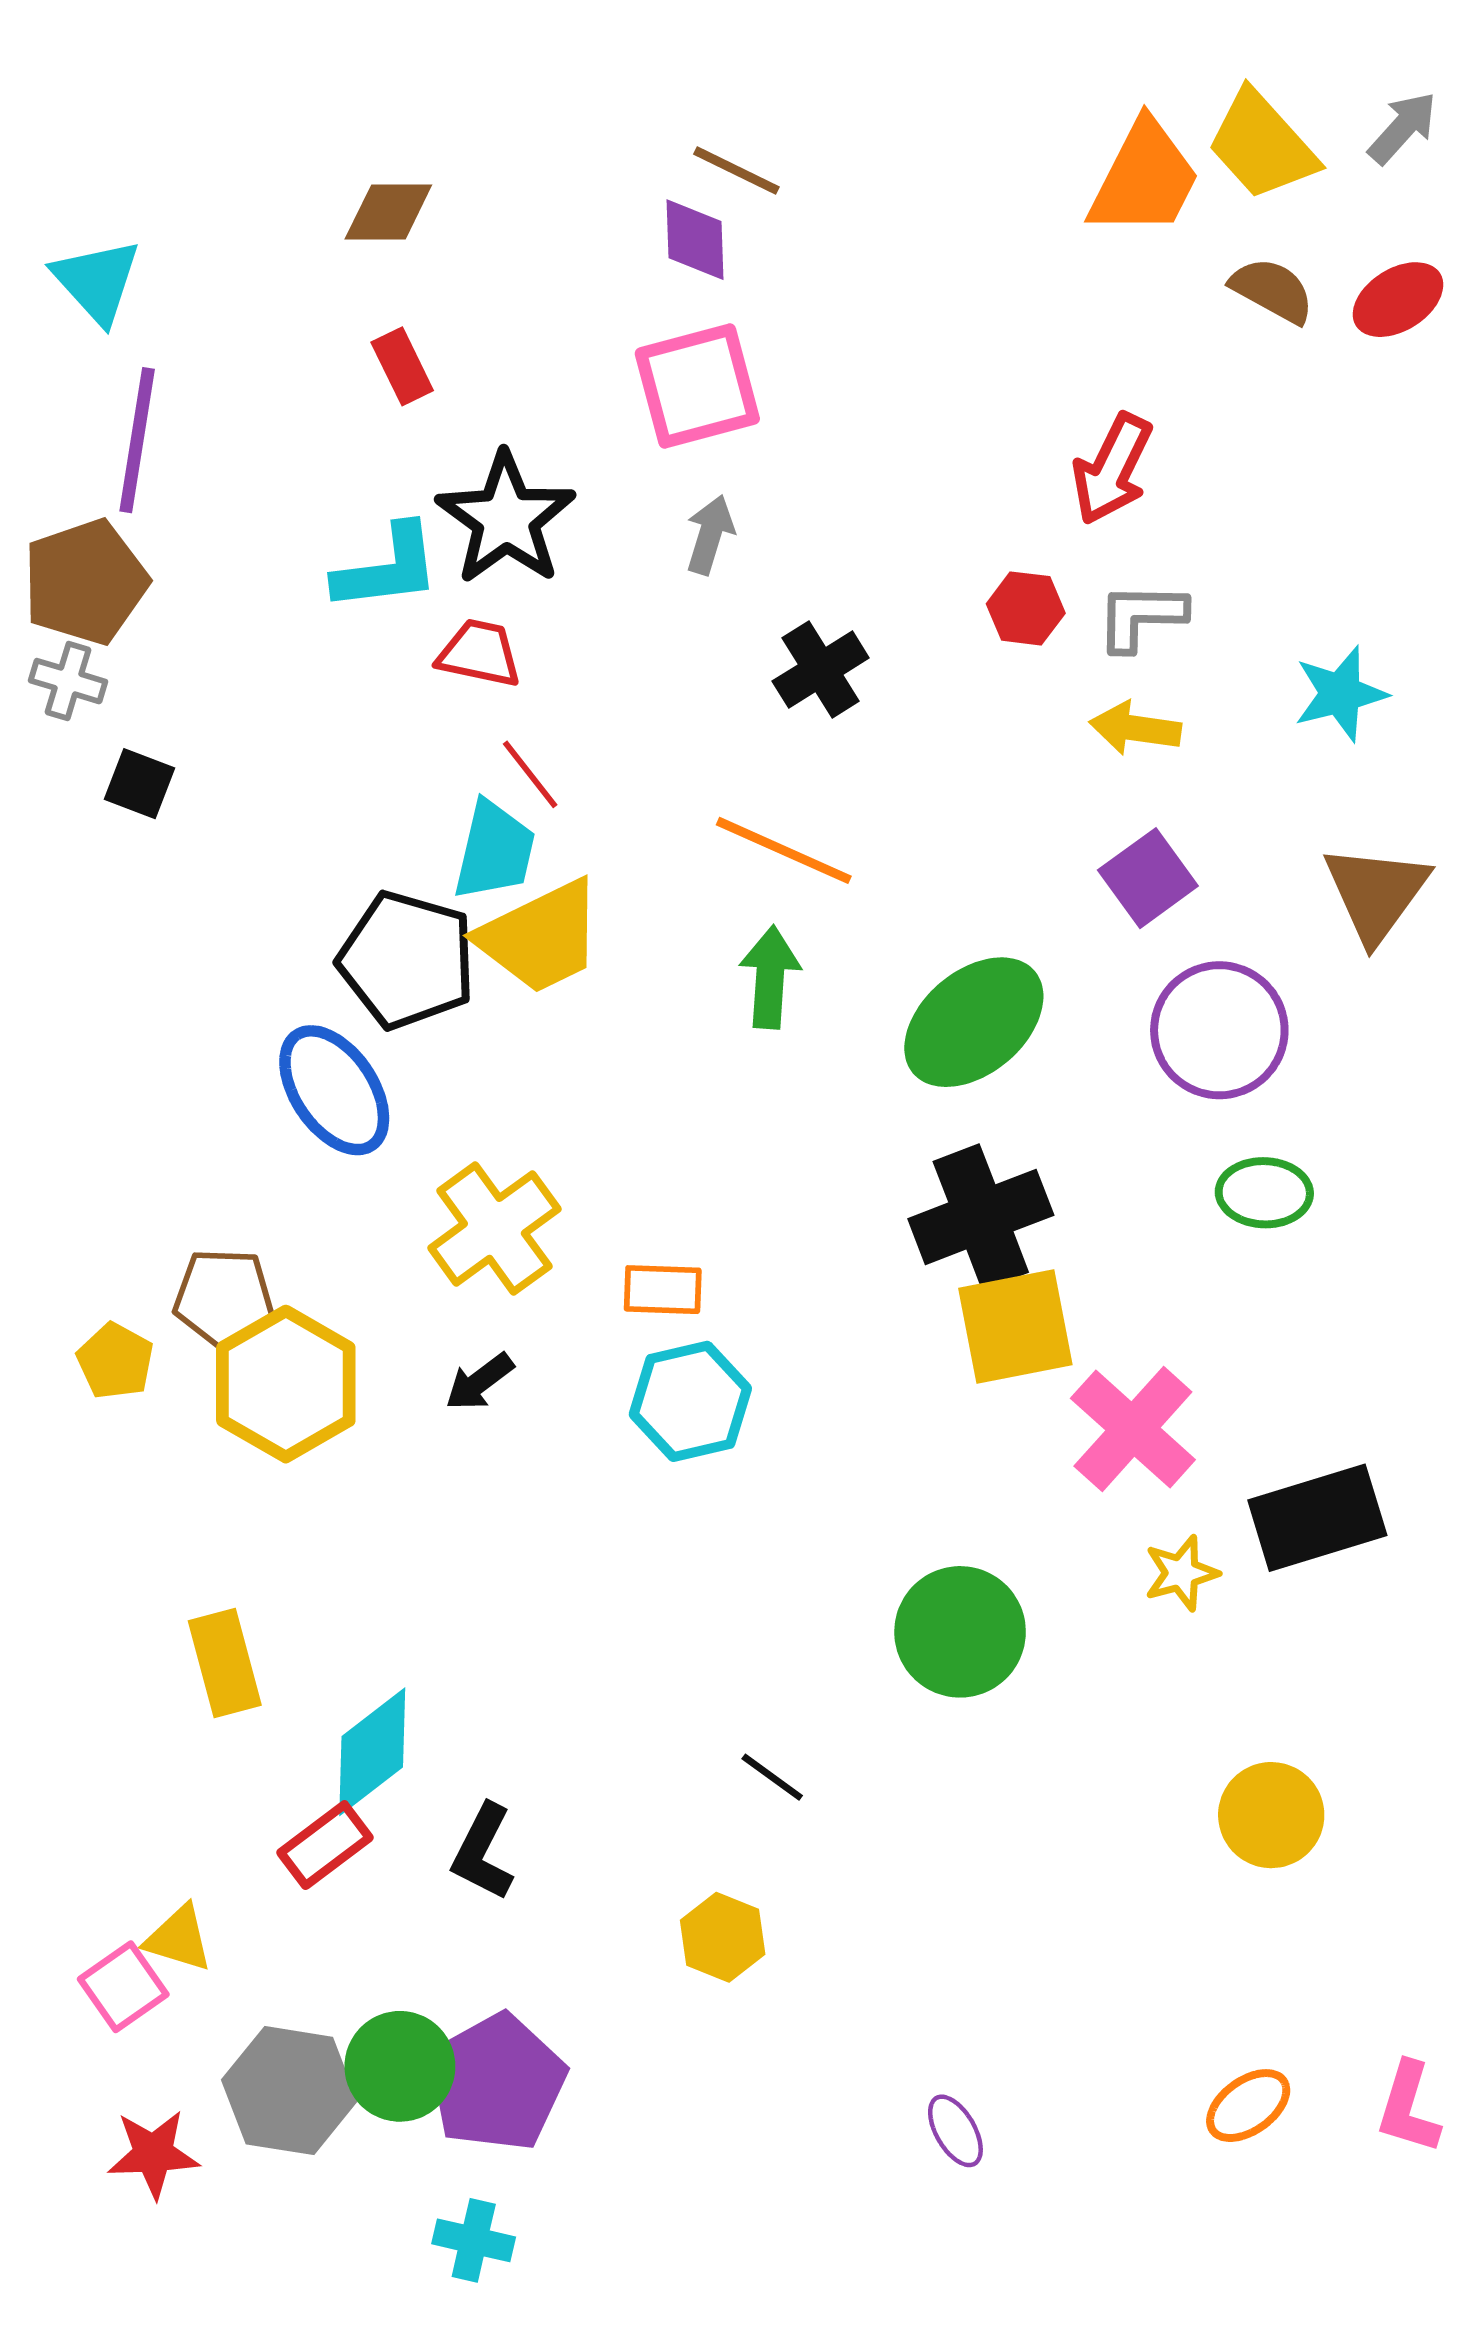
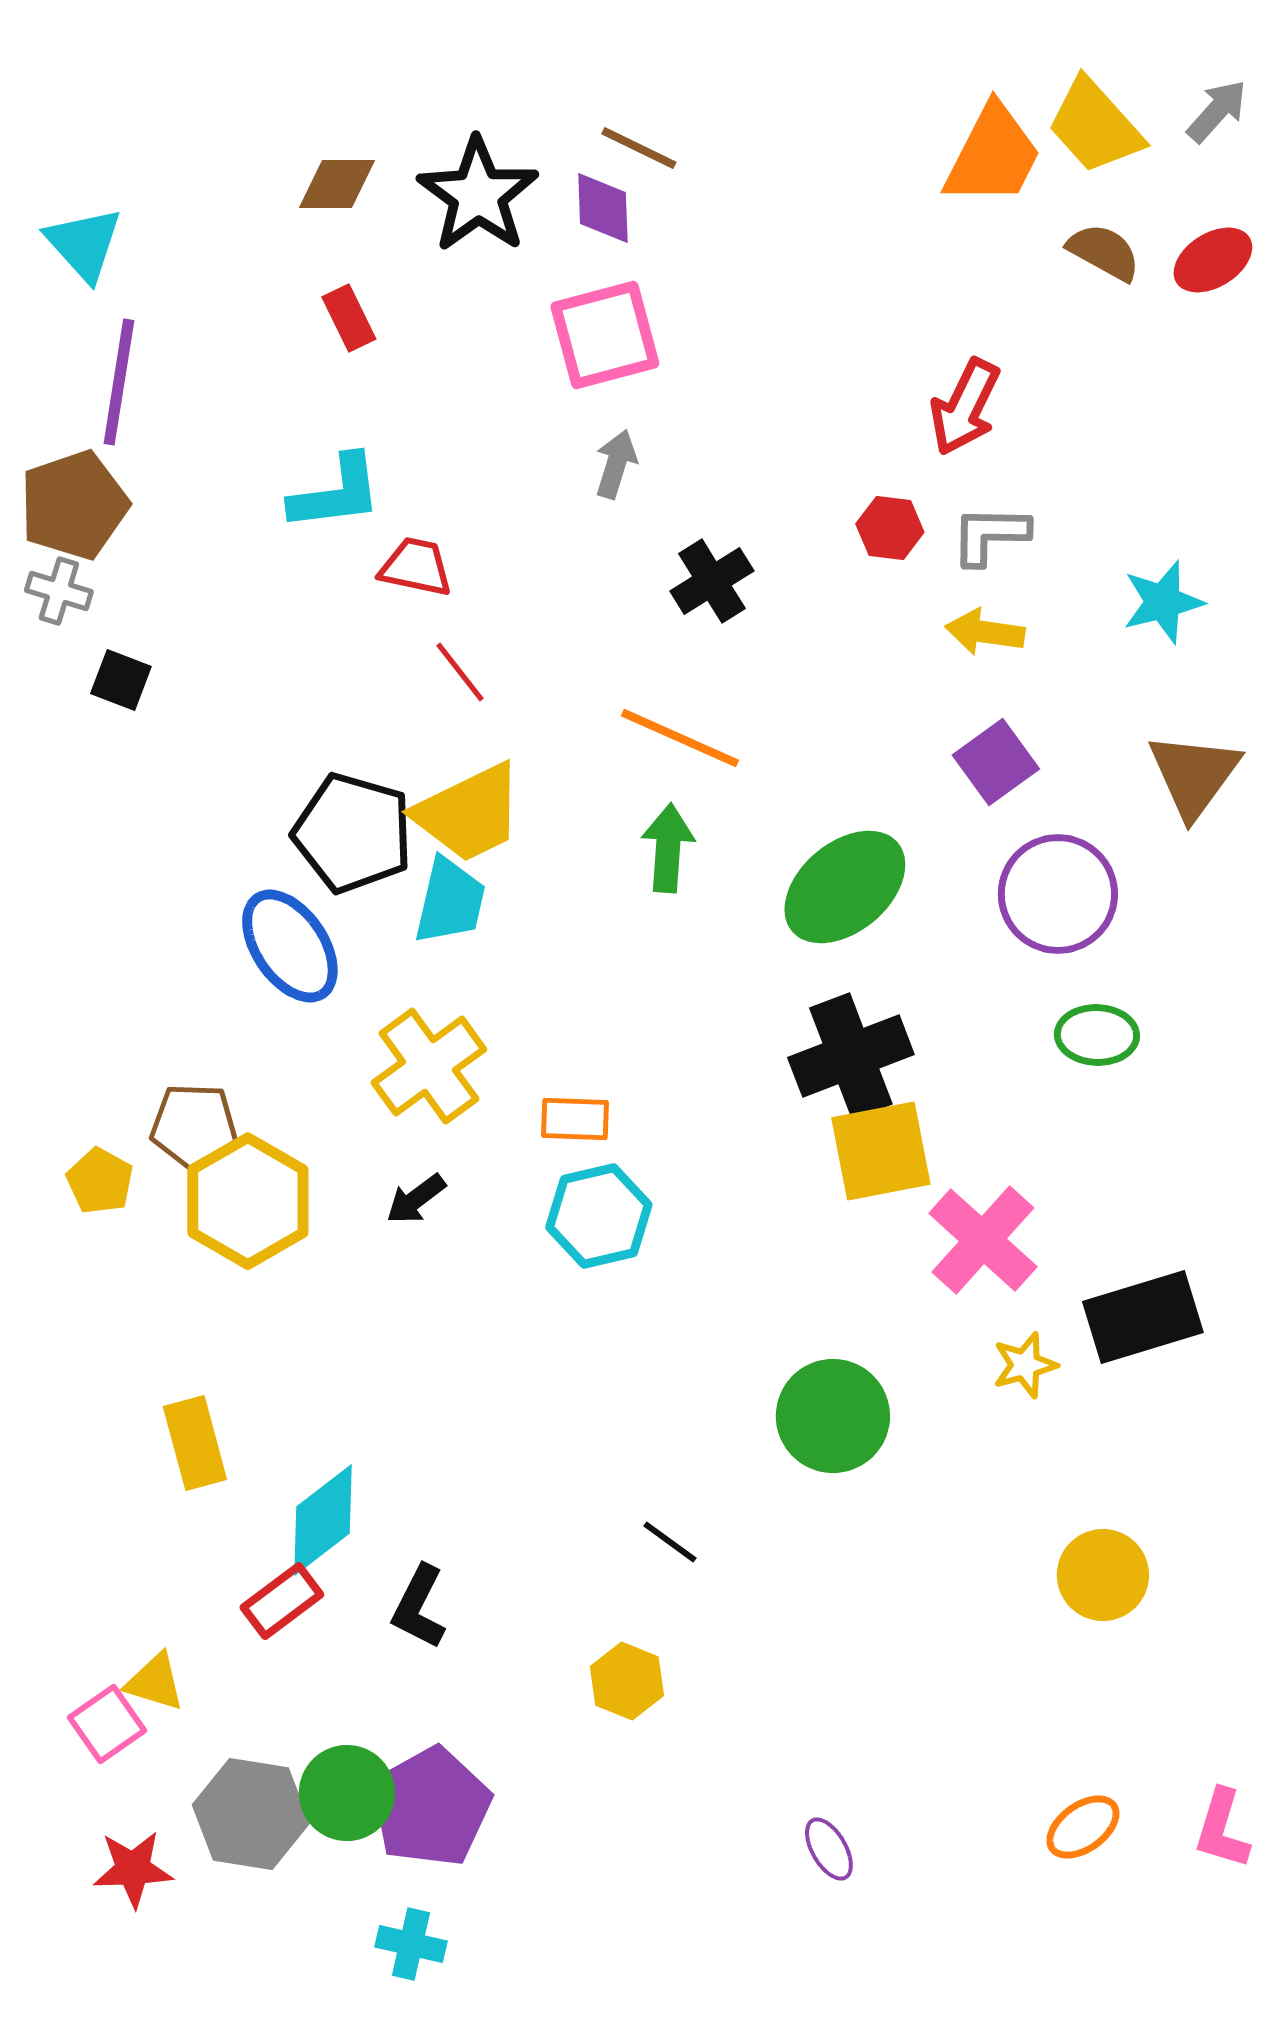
black star: (506, 519) -> (478, 195), moved
cyan trapezoid: (494, 850) -> (450, 901), moved

